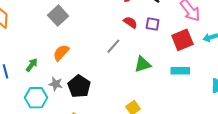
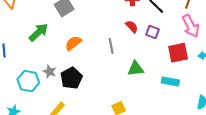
gray line: (113, 46) -> (111, 46), turned -63
orange semicircle: (61, 53) -> (73, 43), moved
green arrow: (32, 65) -> (39, 32), moved, size x1.5

